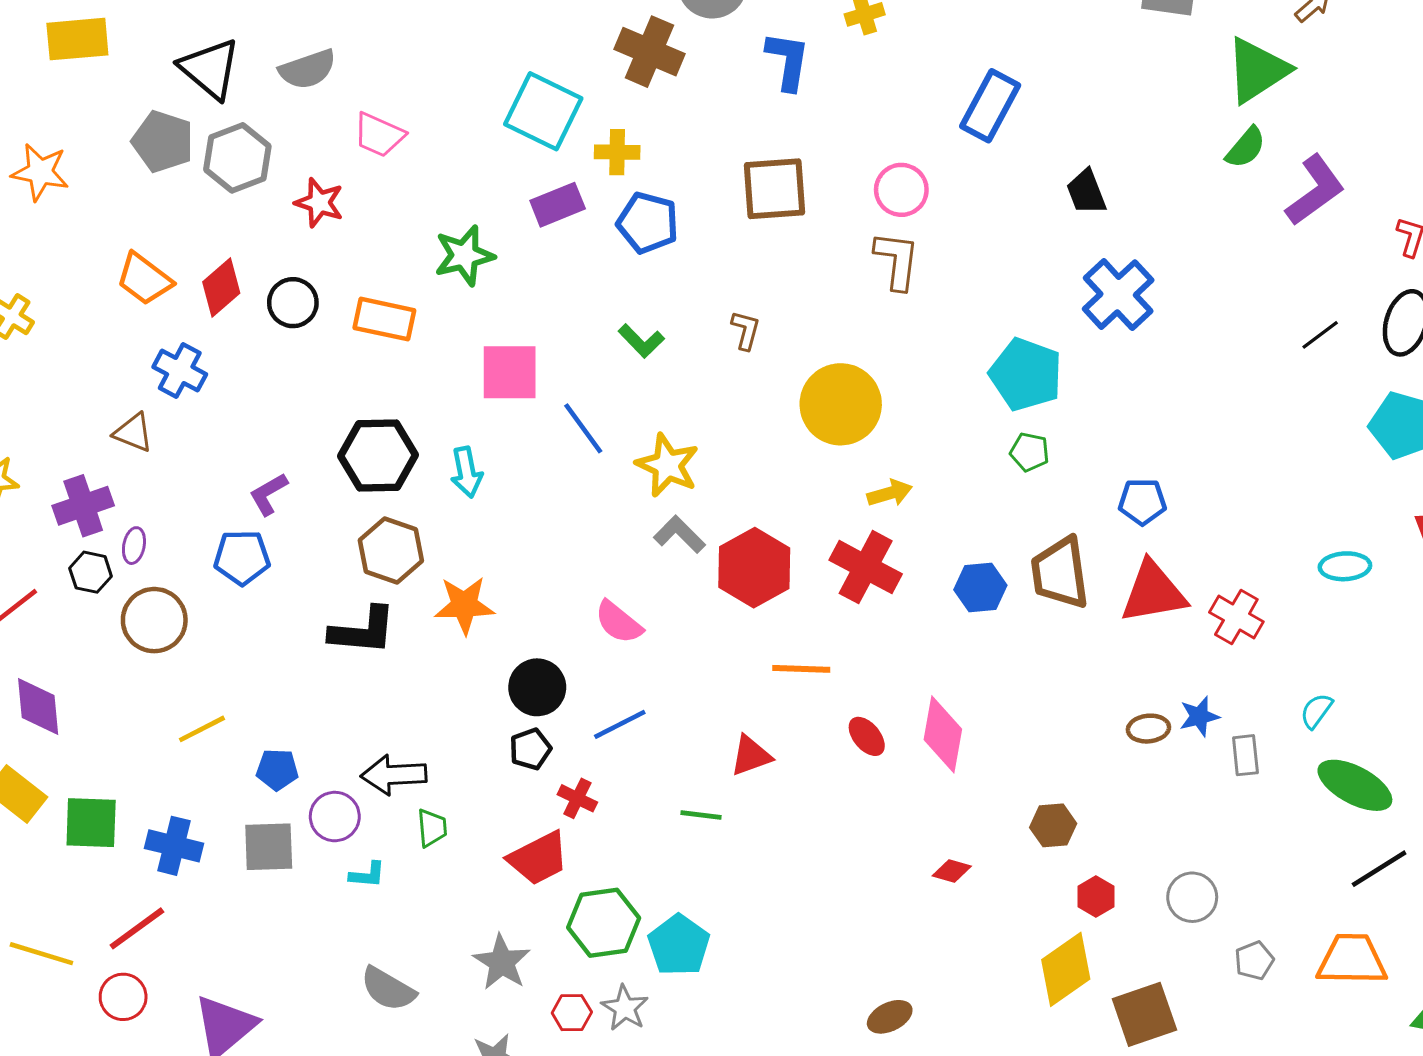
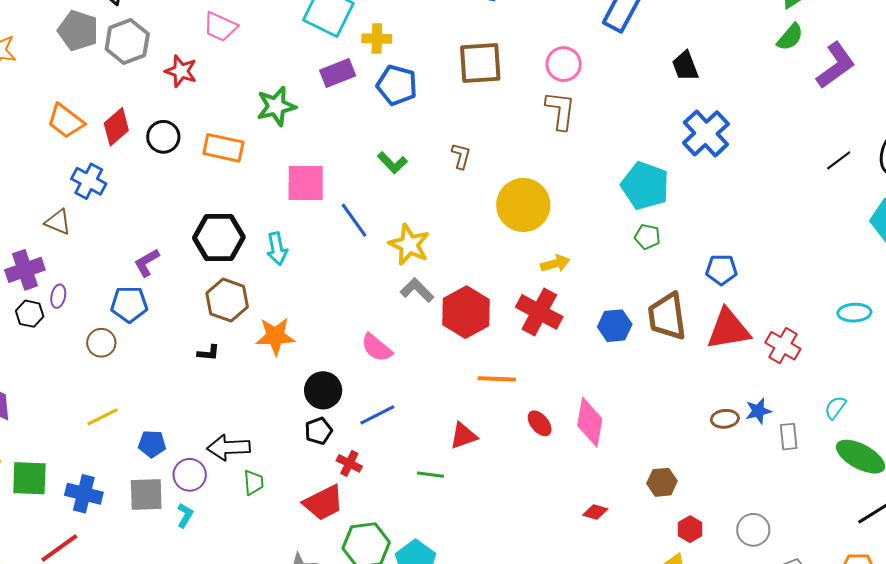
brown circle: (154, 620) -> (101, 343), moved, size x0.7
black L-shape: (363, 631) -> (209, 353), size x0.5
cyan L-shape: (367, 875) -> (185, 515), moved, turned -65

